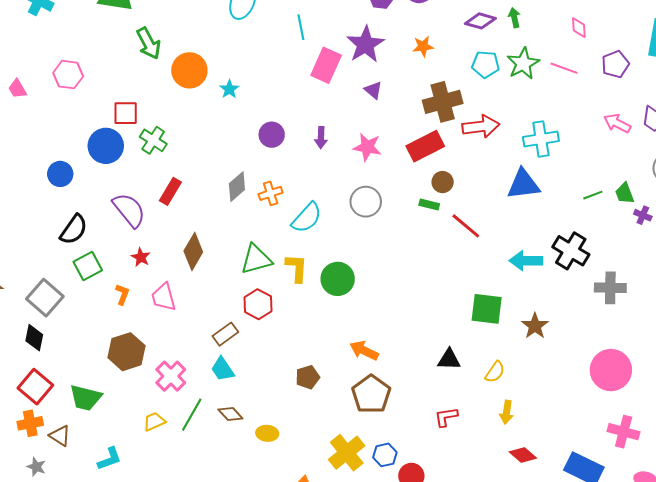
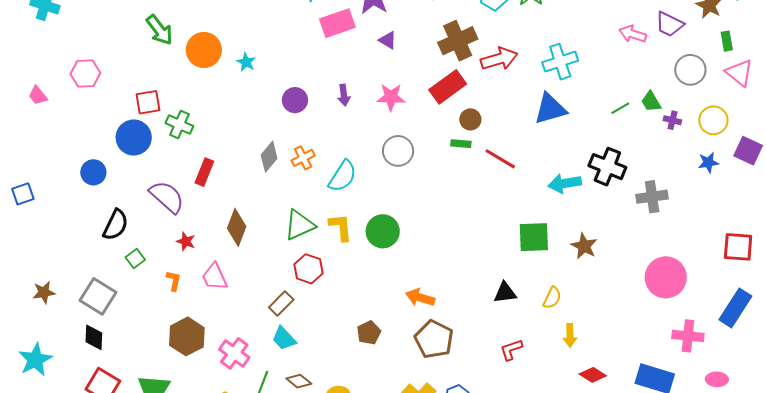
pink rectangle: (326, 65) -> (337, 23), turned 56
green square: (88, 266) -> (135, 258), size x0.7

